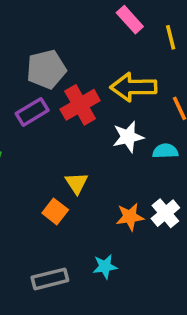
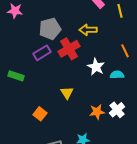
yellow arrow: (133, 87) -> (88, 30), moved, size x0.7
white star: (128, 137) -> (96, 67), turned -30
orange square: (55, 211) -> (40, 114), moved

